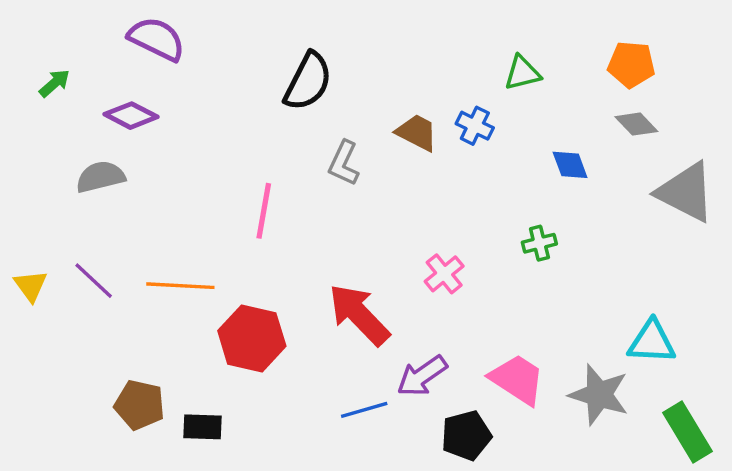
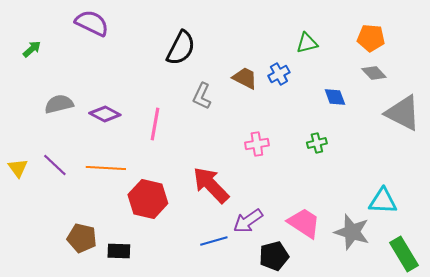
purple diamond: (131, 116) -> (105, 114), moved
blue cross: (475, 126) -> (279, 74), turned 35
pink cross: (444, 274) -> (257, 144), moved, turned 30

